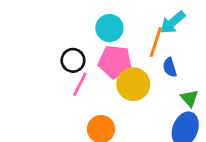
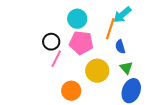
yellow circle: (133, 84) -> (97, 71), moved
green triangle: (189, 98) -> (126, 68), moved

